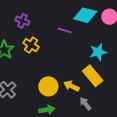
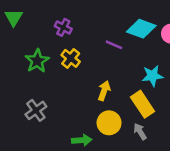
yellow circle: (48, 86) -> (109, 123), moved
yellow arrow: (71, 86) -> (104, 91), moved, turned 77
gray arrow: (85, 104) -> (140, 132), moved

